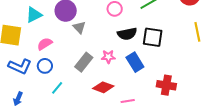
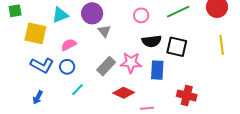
pink star: (108, 57) -> (131, 63), size x1.5
blue rectangle: (135, 62) -> (157, 70), turned 30

